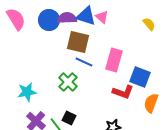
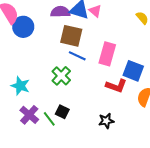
blue circle: (49, 20) -> (23, 27), moved
cyan star: (27, 92) -> (20, 86), turned 30

